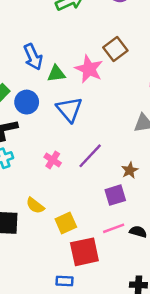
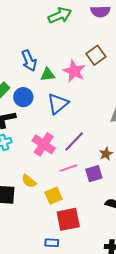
blue triangle: (69, 109) -> (58, 104), turned 30
pink cross: (53, 160) -> (44, 144), size x1.6
pink line: (114, 228) -> (68, 168), moved

